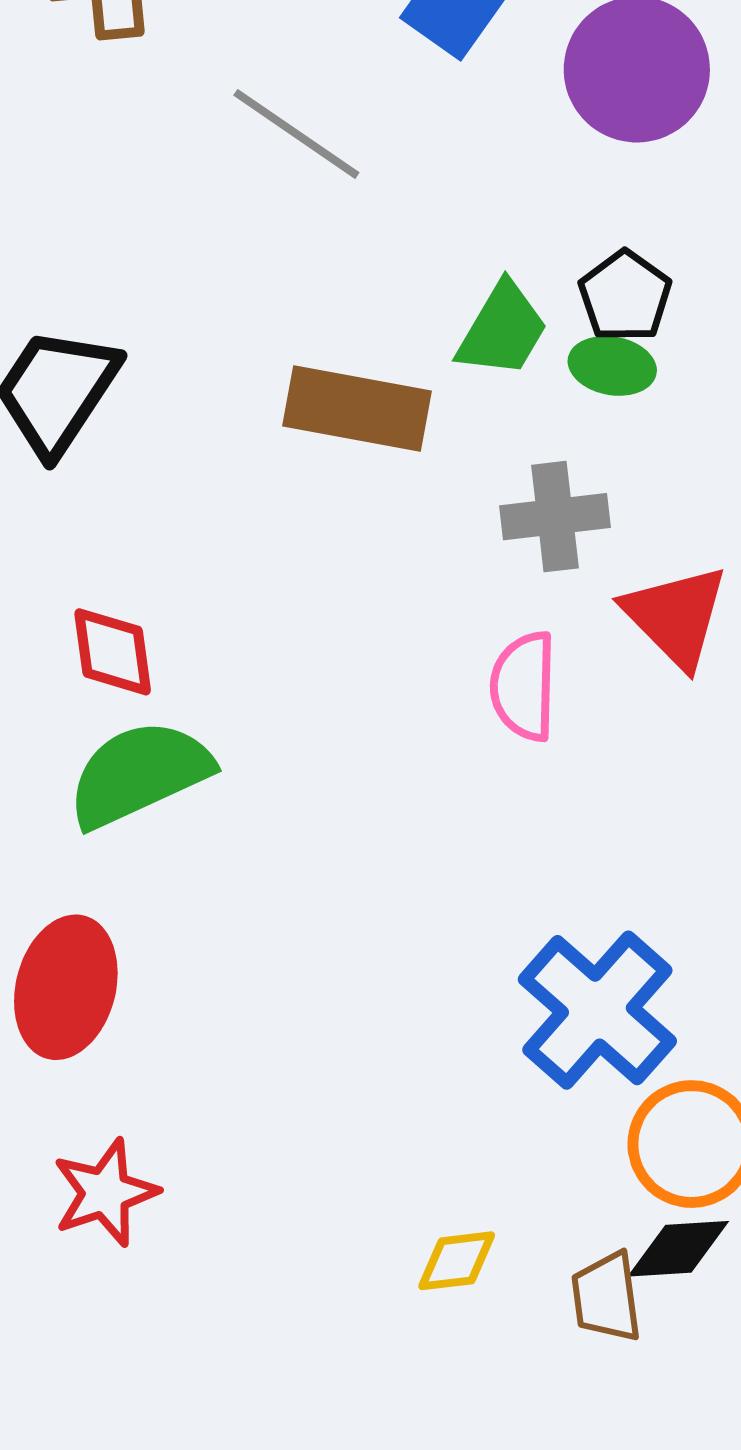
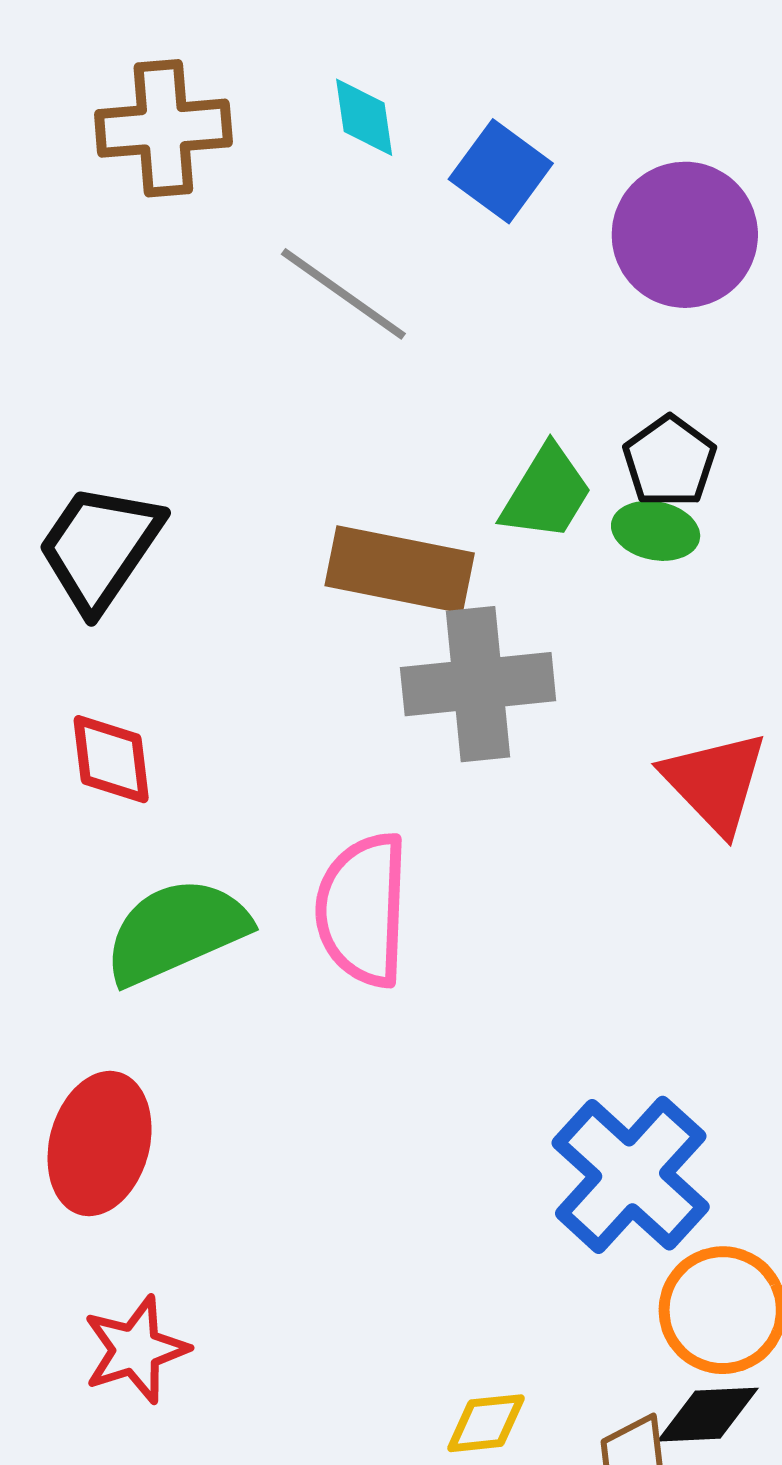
gray cross: (555, 517) -> (478, 684), moved, size x1.4
red diamond: (113, 652) -> (111, 759), moved
pink semicircle: (524, 686) -> (363, 910), moved, size x1.4

